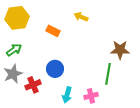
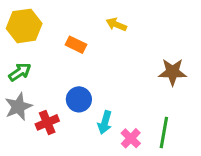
green line: (108, 74) -> (164, 133), moved
cyan arrow: (67, 95) -> (105, 122), moved
pink cross: (91, 96) -> (131, 138), turned -32

